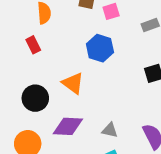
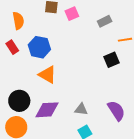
blue hexagon: (100, 48) -> (39, 47), moved
black circle: (35, 98) -> (19, 101), moved

